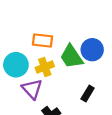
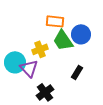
orange rectangle: (43, 40) -> (55, 21), moved
cyan circle: (16, 65) -> (15, 62), moved

